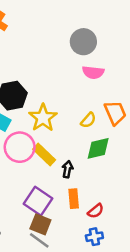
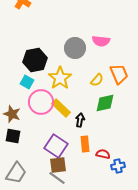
gray circle: (83, 42) -> (75, 48), moved
red semicircle: (96, 211) -> (103, 154), turned -128
brown square: (40, 224) -> (58, 165), turned -30
blue cross: (94, 237) -> (118, 166), moved

